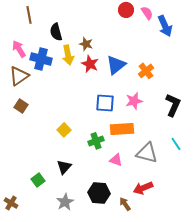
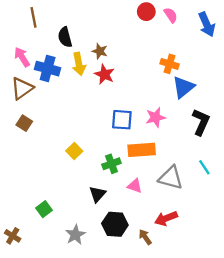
blue arrow: (165, 26) -> (207, 24), moved
blue triangle: (116, 65) -> (183, 87), moved
orange cross: (146, 71) -> (170, 64), moved, turned -35
black triangle: (64, 167) -> (97, 194), moved

